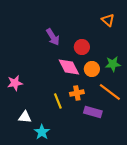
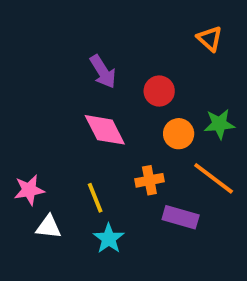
pink diamond: (69, 67) -> (105, 130), moved
pink star: (15, 83) -> (29, 190), moved
yellow line: (58, 101) -> (95, 198), moved
cyan star: (42, 132) -> (109, 239), moved

